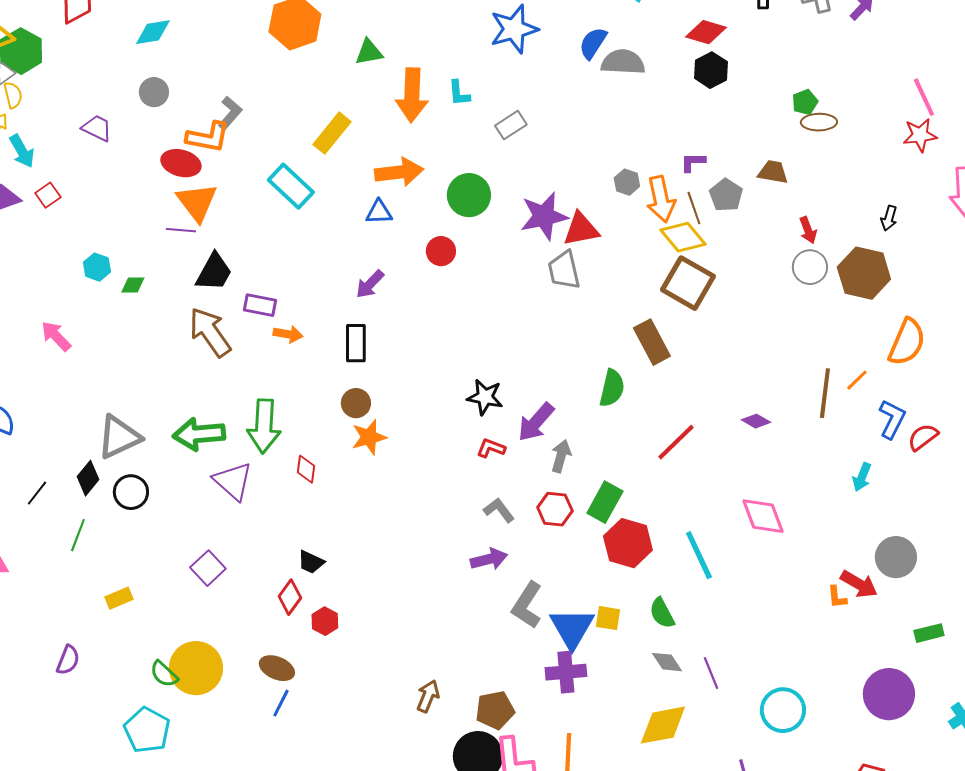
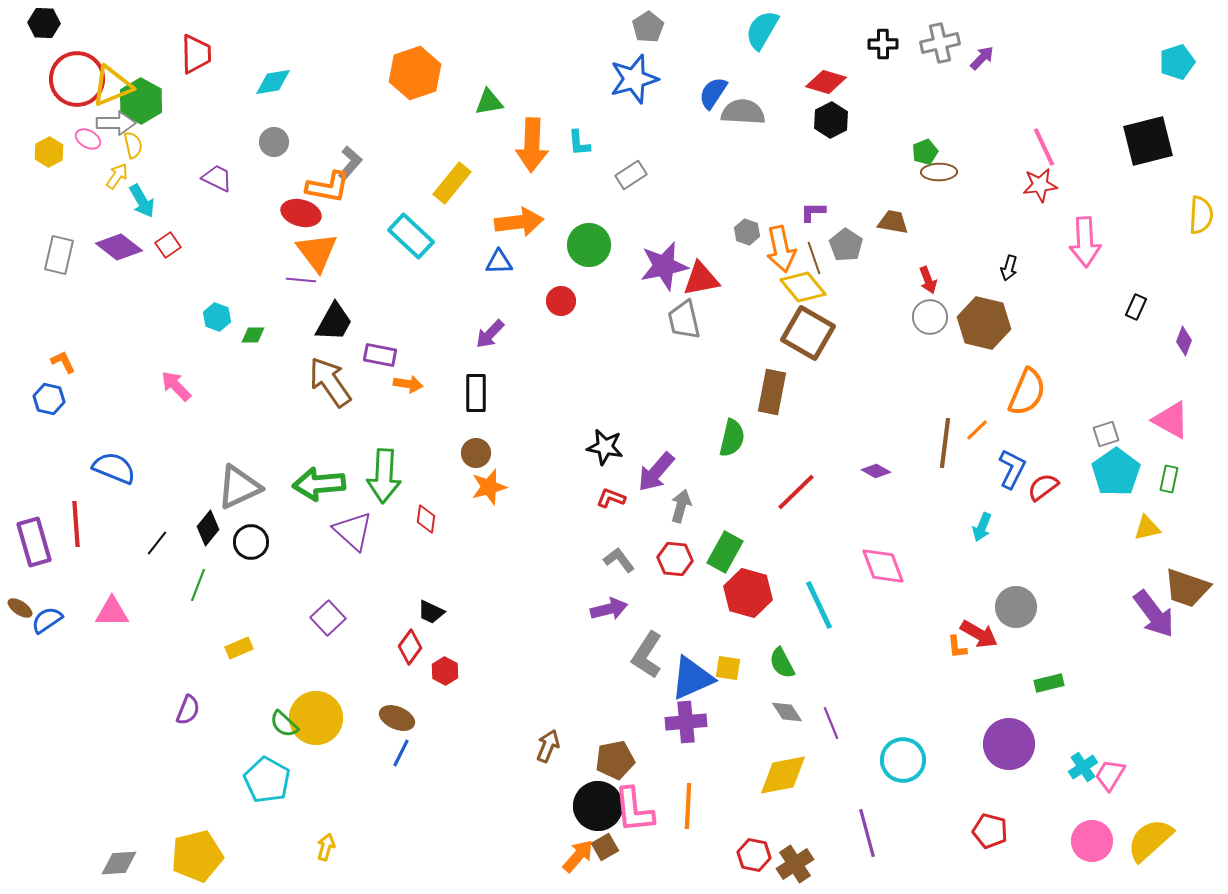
brown rectangle: (652, 342) -> (772, 392), turned 39
blue triangle: (572, 628) -> (692, 678), turned 36

